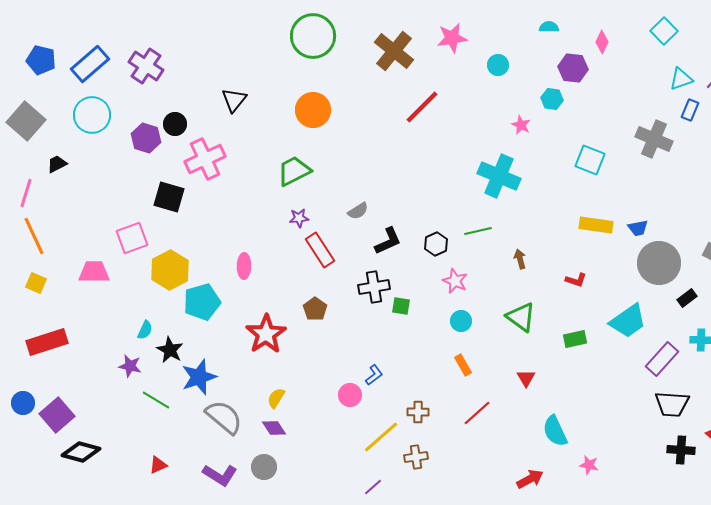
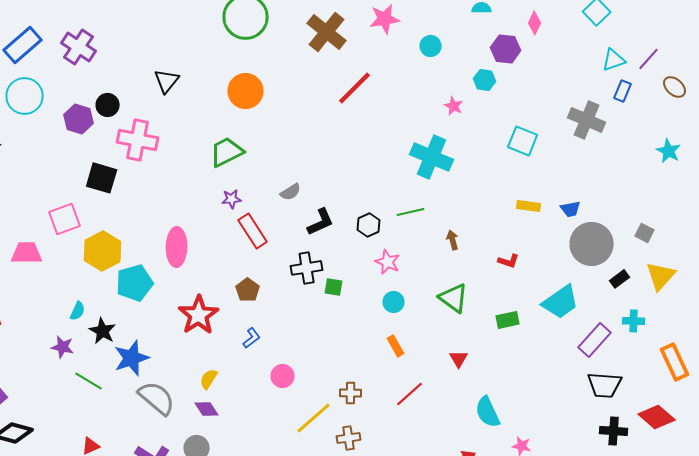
pink cross: (205, 159) -> (138, 140), turned 36
yellow rectangle: (596, 225) -> (529, 206), size x0.7
pink ellipse: (244, 266) -> (177, 247), size x1.5
blue L-shape: (374, 375) -> (252, 338), moved

